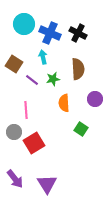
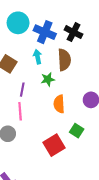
brown semicircle: (78, 69) -> (64, 60), moved
purple line: (32, 80) -> (22, 90), moved, turned 64
red square: (34, 143) -> (54, 145), moved

